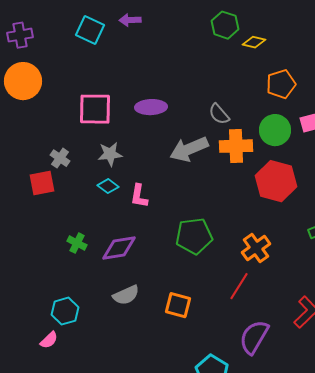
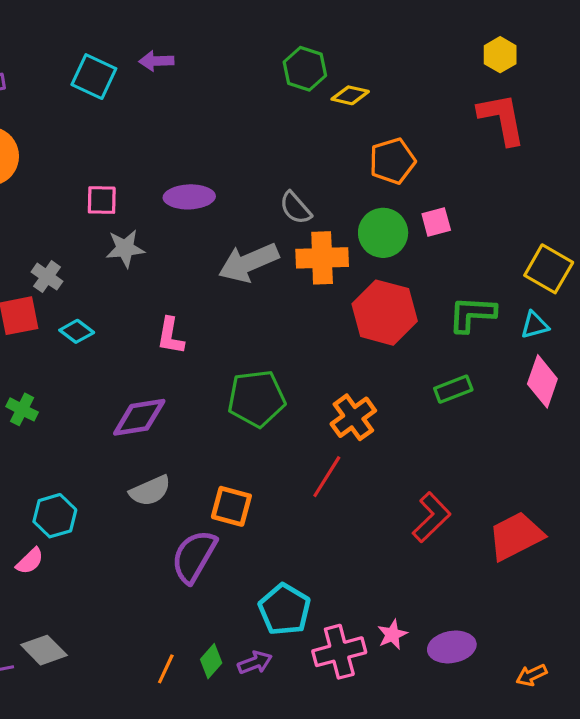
pink square: (95, 109) -> (102, 200), size x0.6
gray star: (110, 154) -> (125, 248), moved
cyan diamond: (108, 186) -> (77, 331), moved
green cross: (77, 243) -> (22, 409), moved
purple semicircle: (254, 337) -> (194, 556), moved

